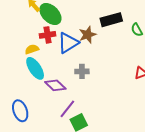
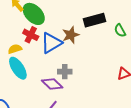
red cross: (48, 35) -> (31, 35), turned 35
purple diamond: (55, 85) -> (52, 84), moved

